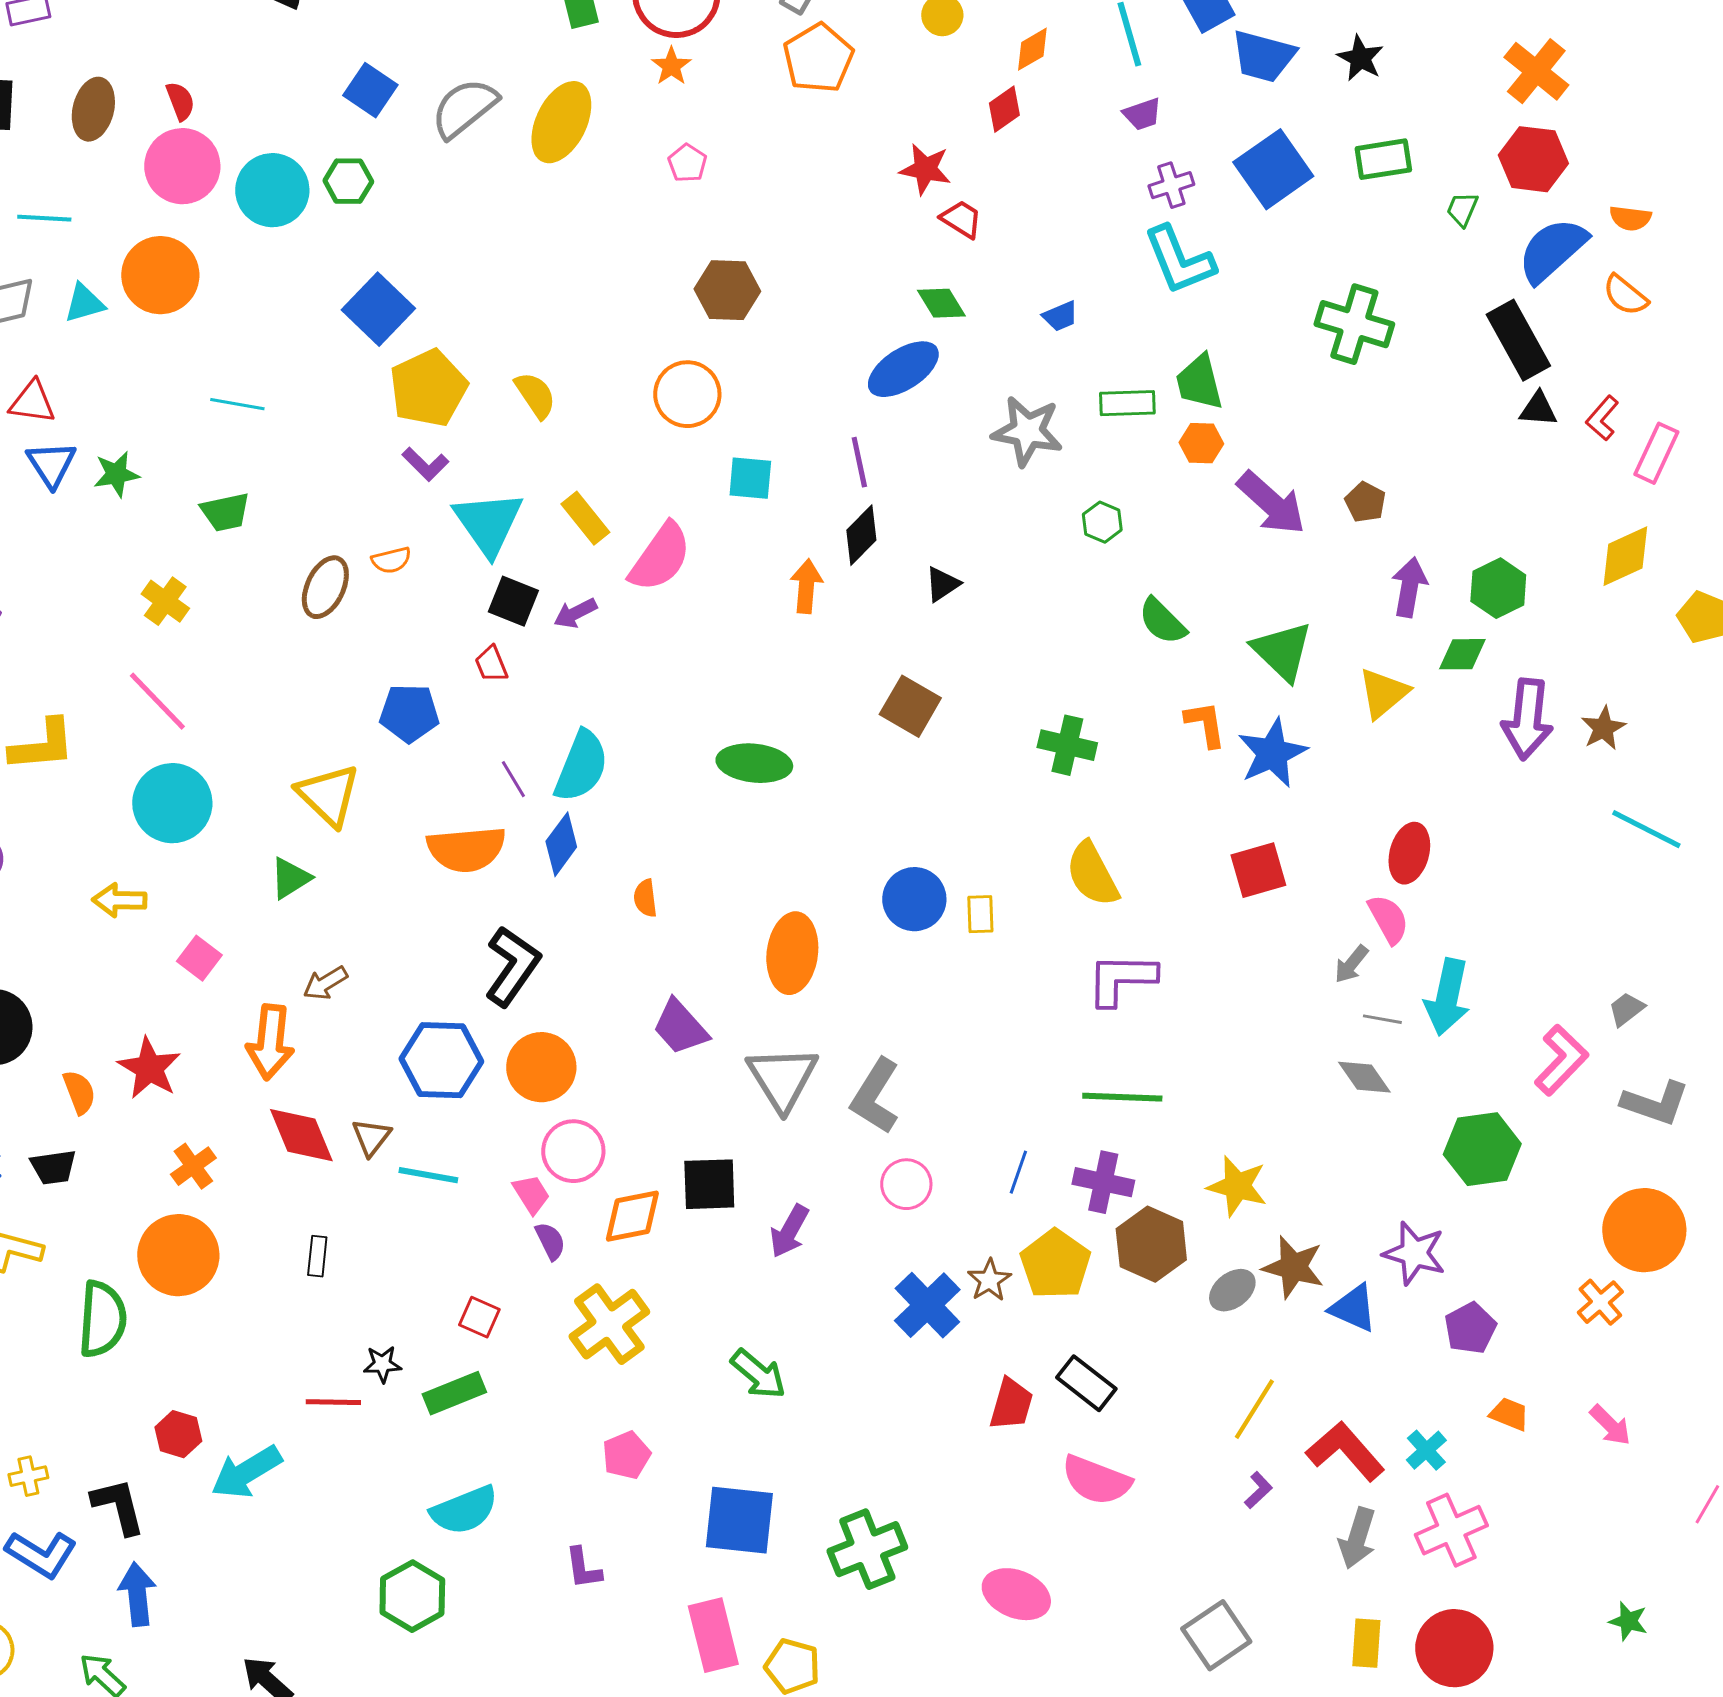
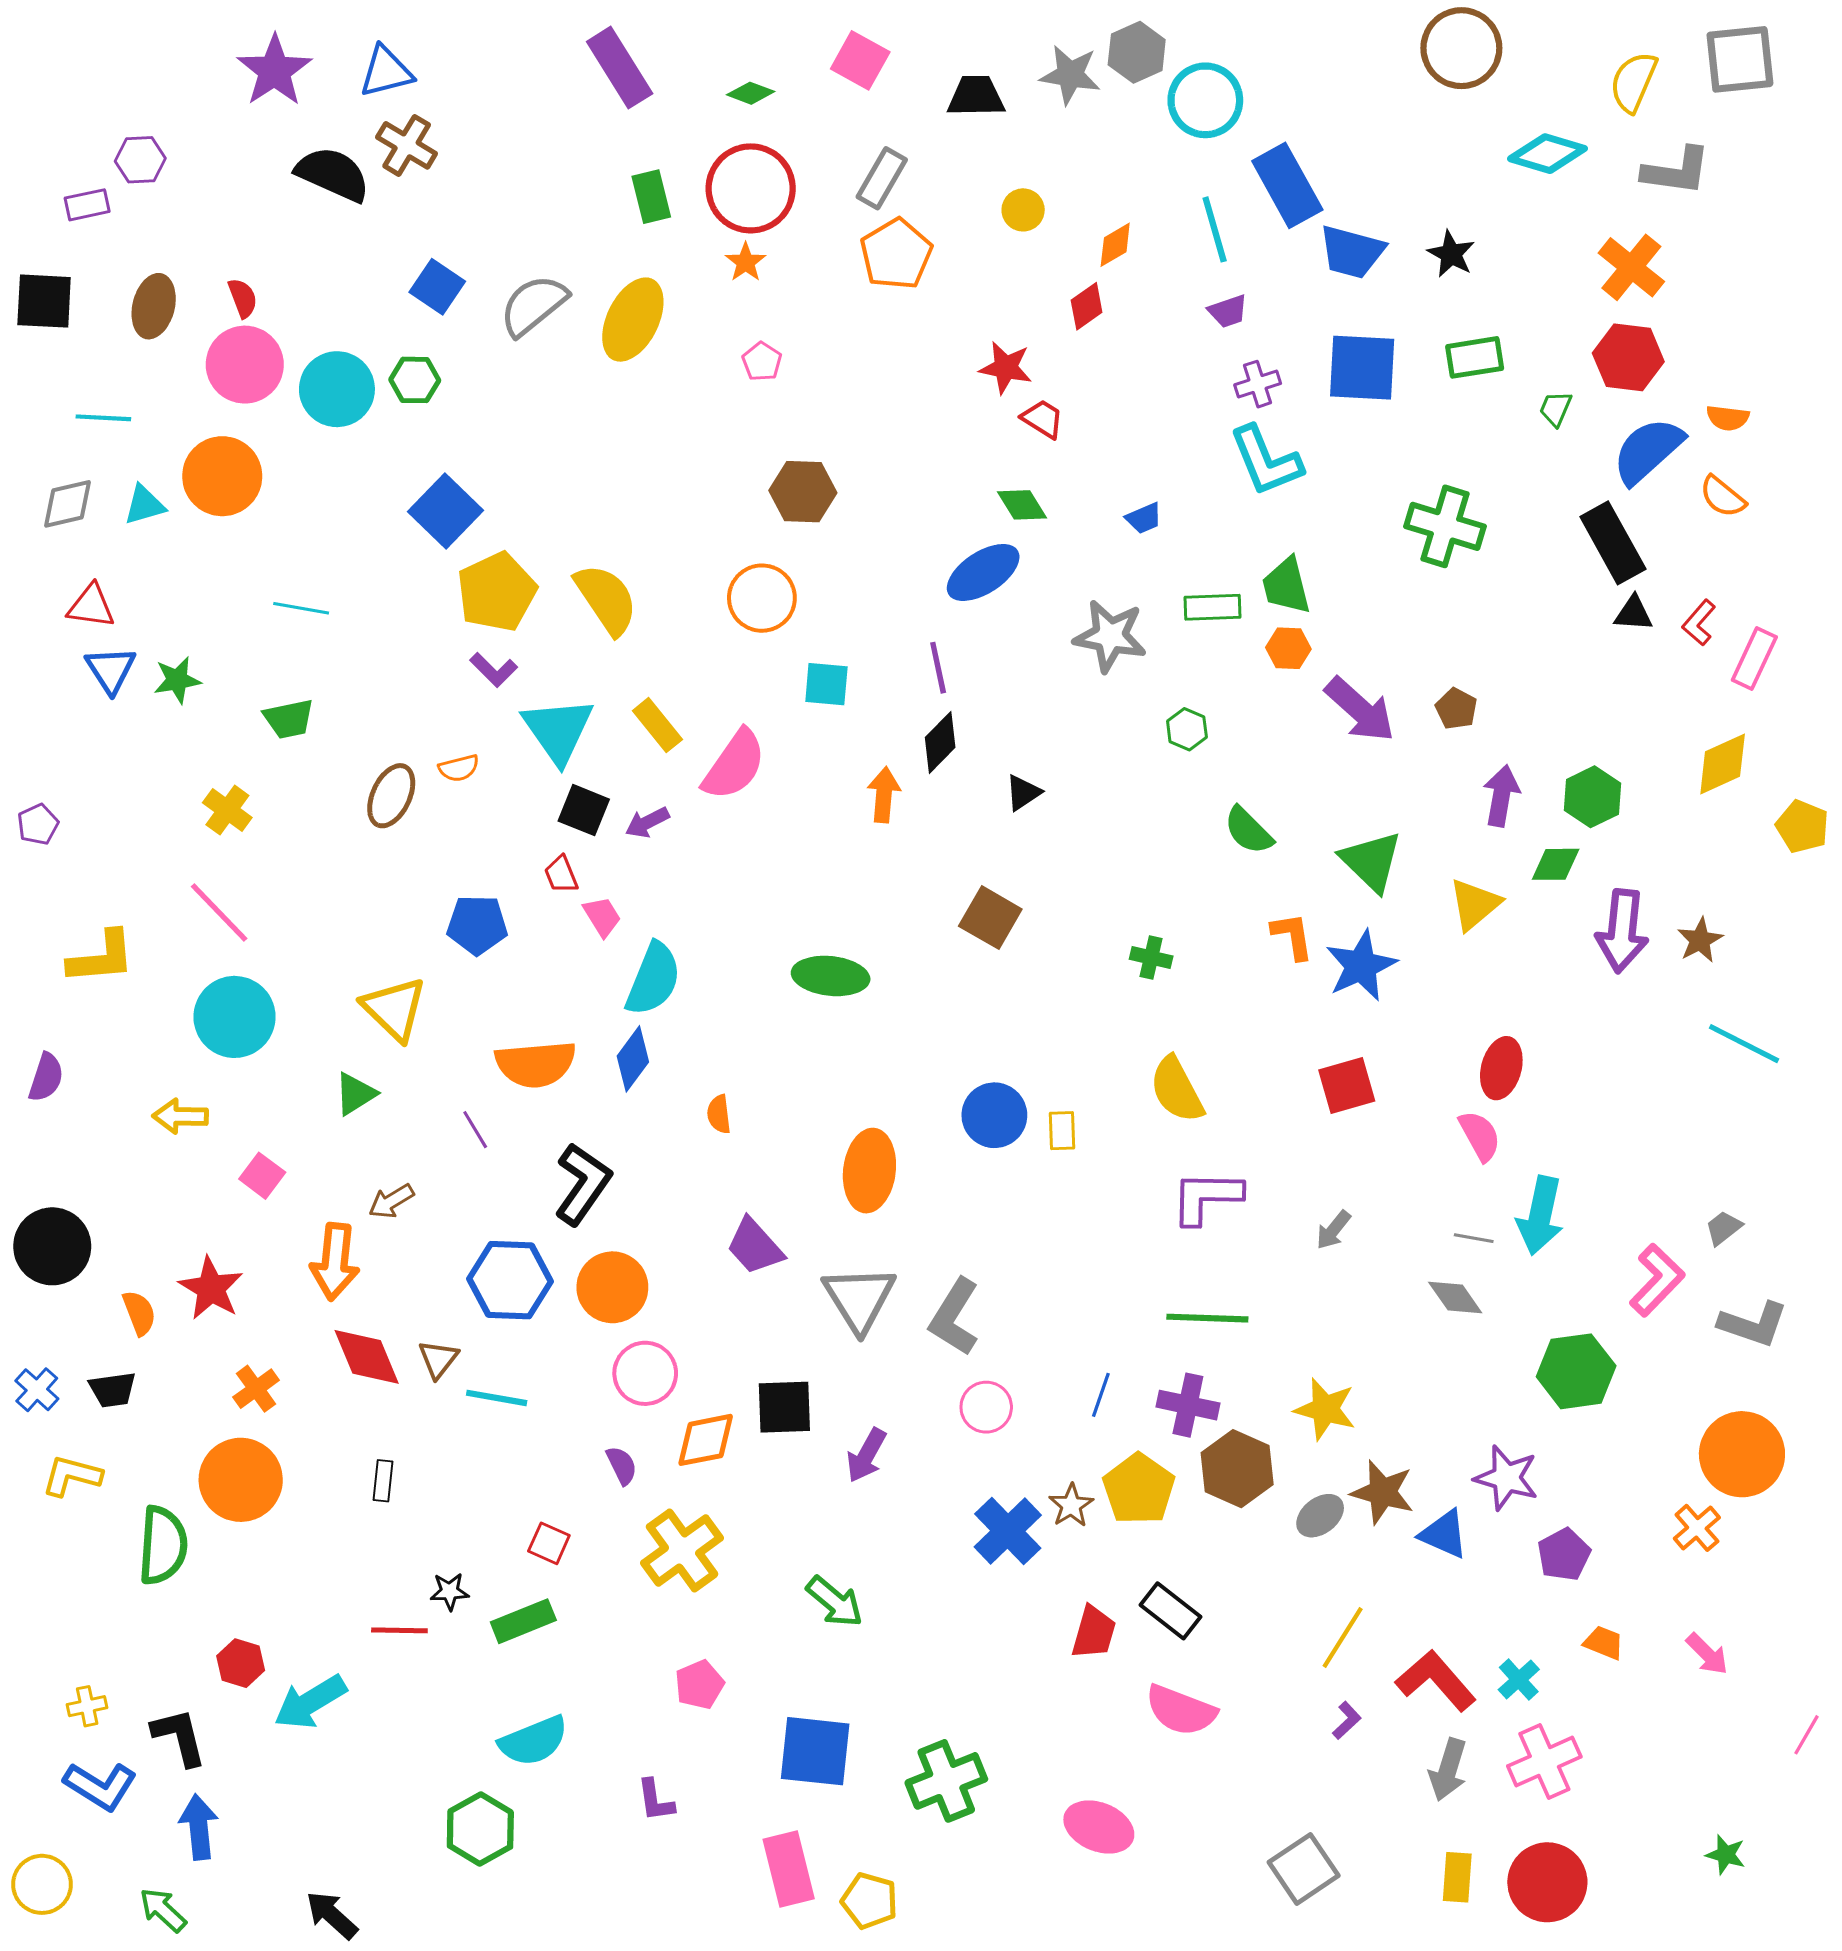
blue square: (1273, 169) -> (1362, 368), turned 38
yellow semicircle: (535, 395) -> (606, 599), size x1.5
green cross: (1067, 745) -> (1151, 958), size x0.7
purple line: (513, 779) -> (475, 1130), moved
gray arrow: (1351, 964) -> (1333, 1230), moved
pink trapezoid: (531, 1194) -> (602, 917), moved

